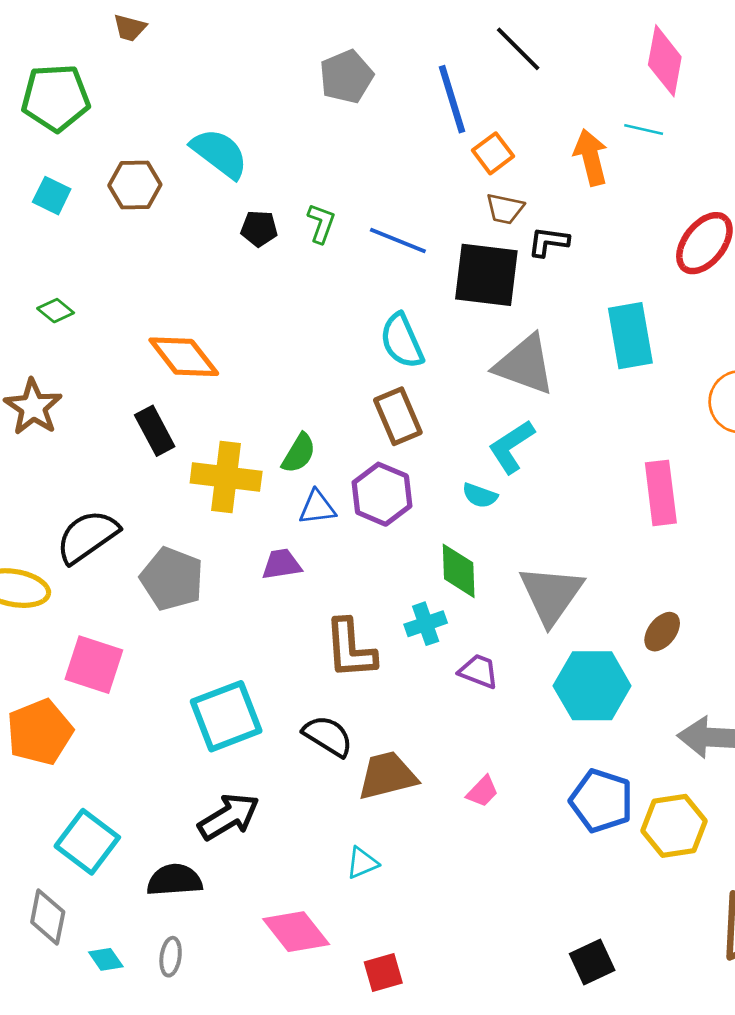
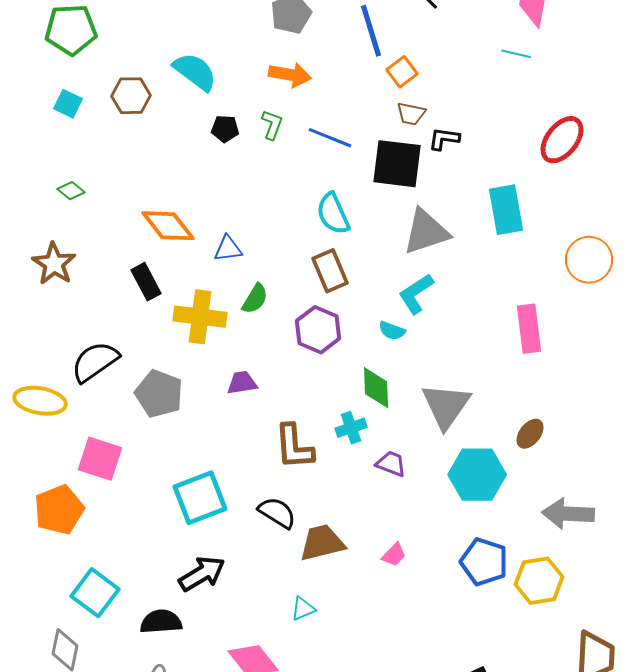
orange arrow: (591, 157) -> (290, 75), moved, turned 114
gray triangle: (525, 365) -> (426, 232), turned -38
blue triangle: (317, 507) -> (228, 249), moved

